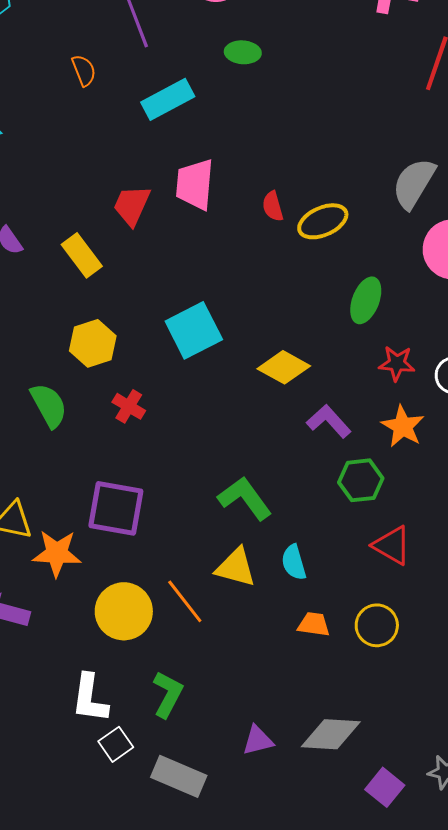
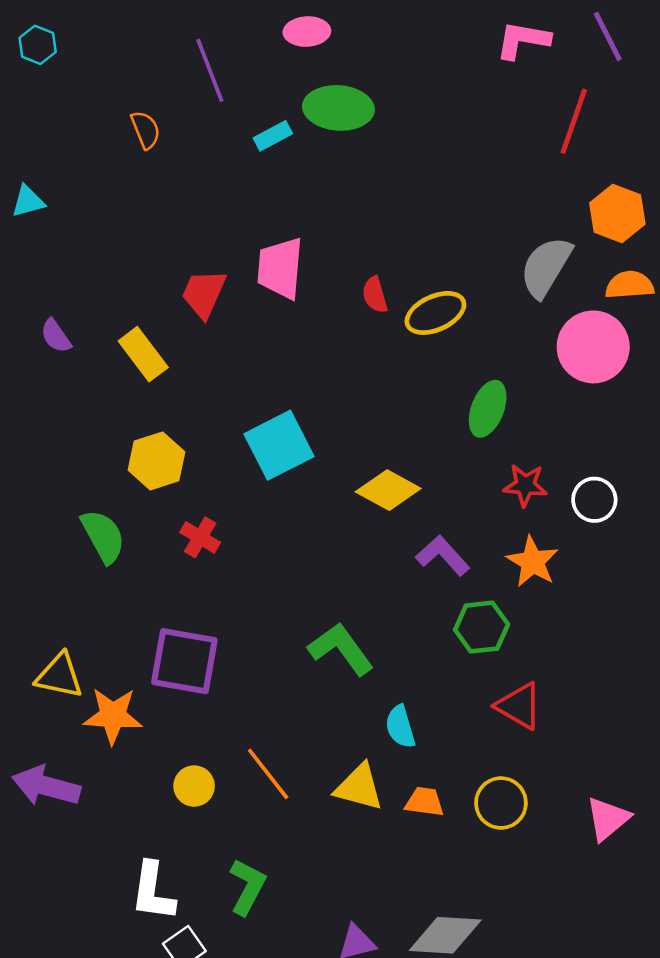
green ellipse: (243, 52) -> (338, 108), size x1.6
cyan rectangle: (168, 99) -> (273, 136), moved, size x0.6
yellow triangle: (236, 567) -> (359, 787), moved
yellow circle: (124, 611) -> (194, 786), size x0.6

